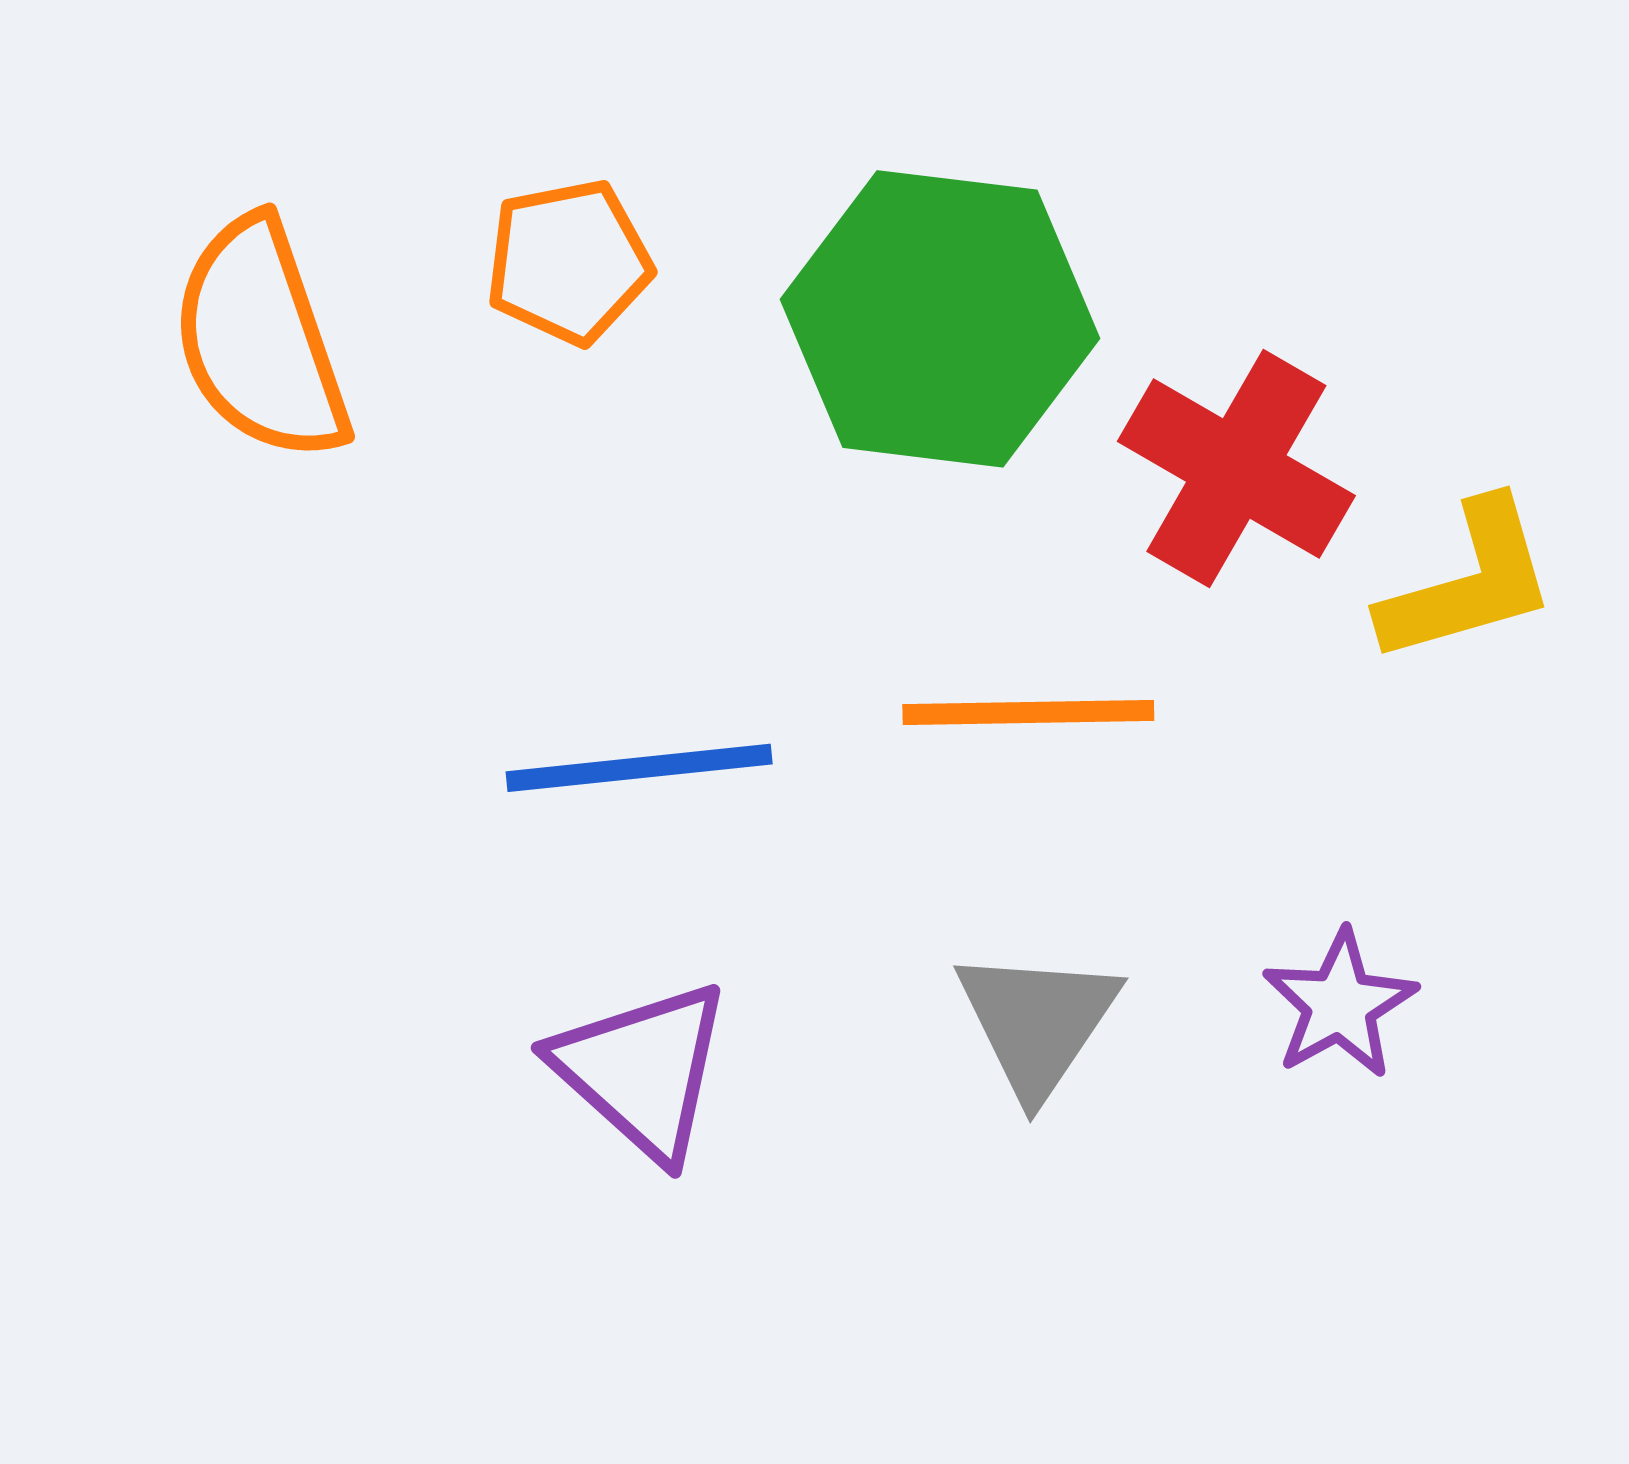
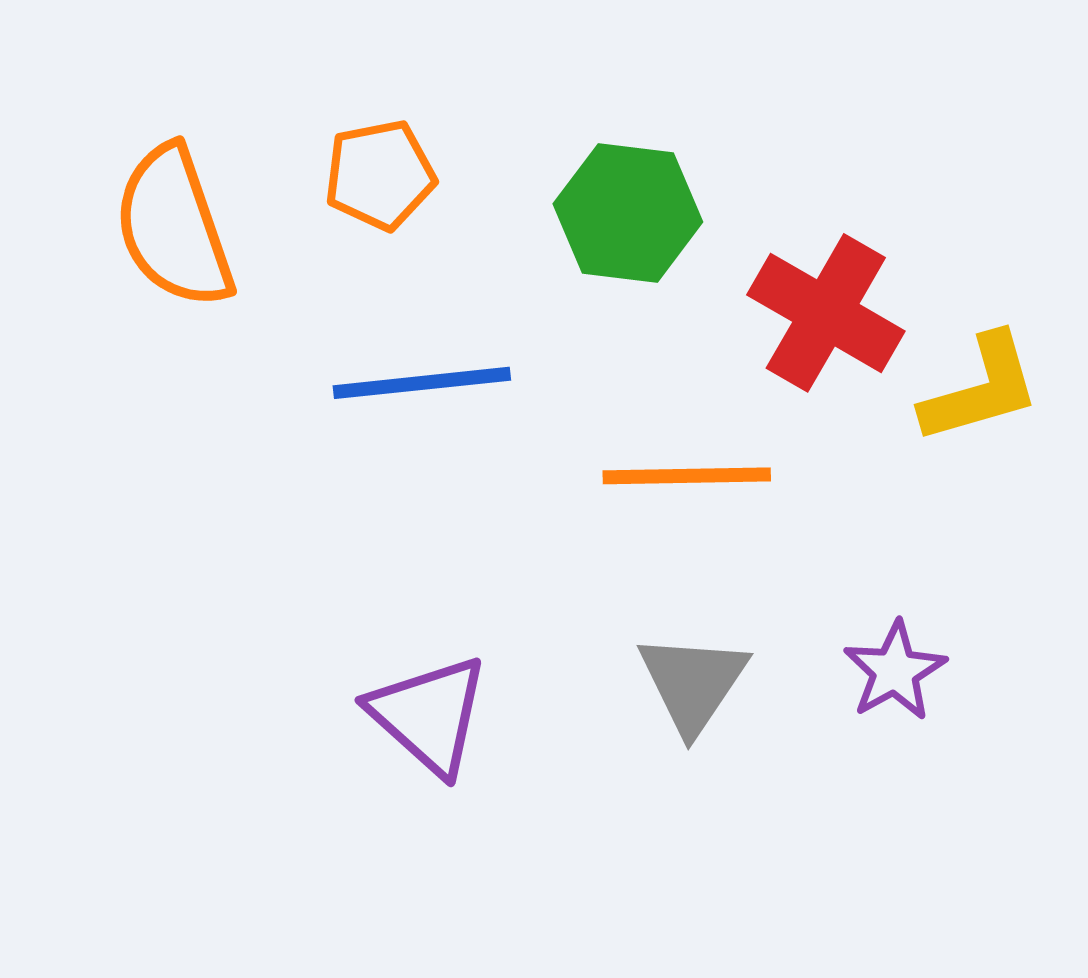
green hexagon: (940, 319) -> (628, 213), size x0.7
blue line: (639, 768) -> (422, 383), moved

